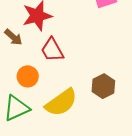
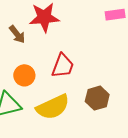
red trapezoid: (52, 50) -> (63, 66), moved, turned -140

